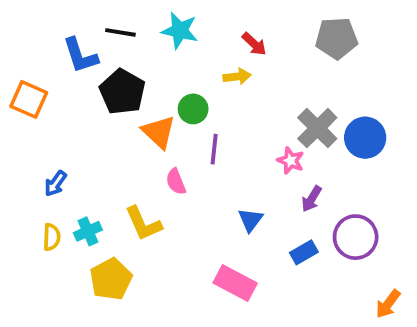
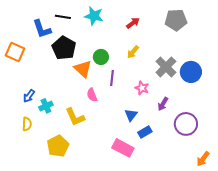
red arrow: (254, 44) -> (133, 23), turned -80
yellow arrow: (237, 76) -> (133, 52), moved, turned 136
pink star: (291, 161) -> (142, 88), moved
cyan cross: (88, 231) -> (46, 106), moved
blue rectangle: (304, 252) -> (145, 132), moved

